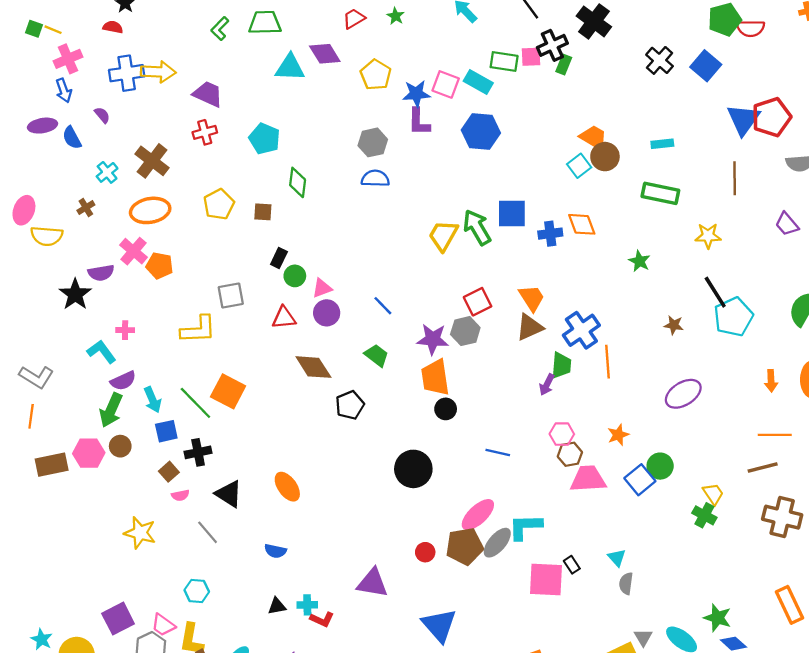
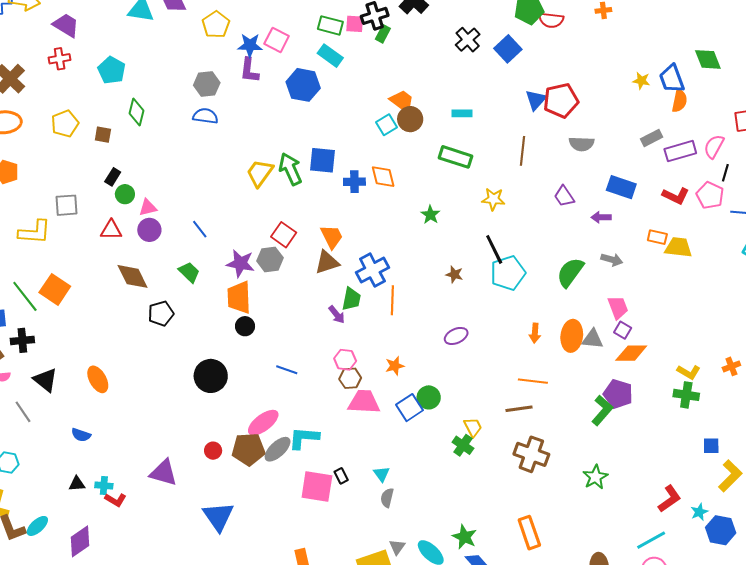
cyan rectangle: (478, 82) -> (330, 56), moved
blue triangle: (743, 120) -> (536, 100), size x0.7
red square: (478, 302) -> (284, 235), turned -35
purple arrow: (547, 385) -> (337, 315), turned -72
purple ellipse: (683, 394) -> (456, 336), size x0.7

